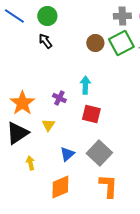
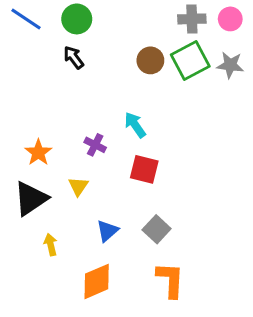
cyan arrow: (85, 85) -> (135, 125), turned -36
orange star: (22, 103) -> (38, 153), size x0.7
gray square: (99, 153) -> (157, 229), size x0.7

